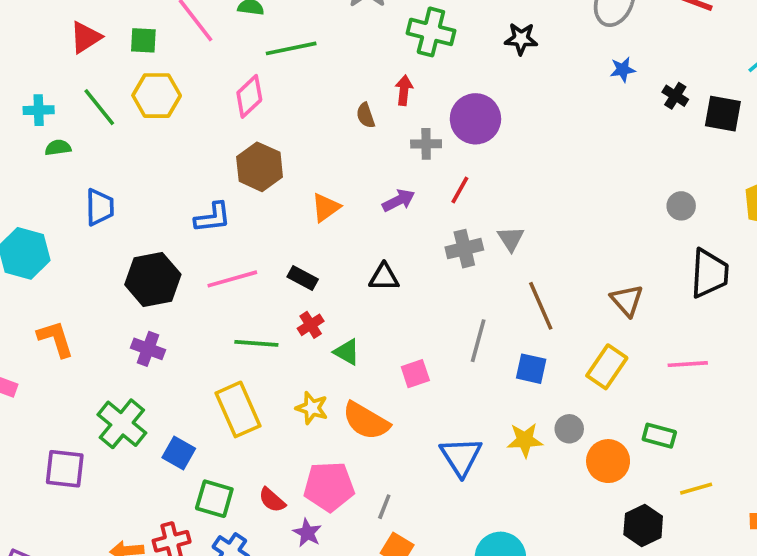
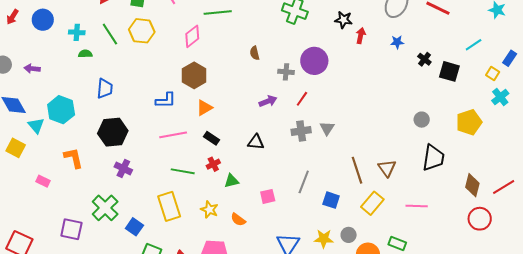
red arrow: (404, 90) -> (361, 36), moved
orange triangle: (326, 207) -> (204, 108), moved
black hexagon: (153, 280) -> (113, 132), moved
brown line: (541, 306) -> (357, 170), moved
green triangle: (347, 352) -> (231, 181), turned -49
orange semicircle: (366, 421) -> (238, 220), size x0.6

